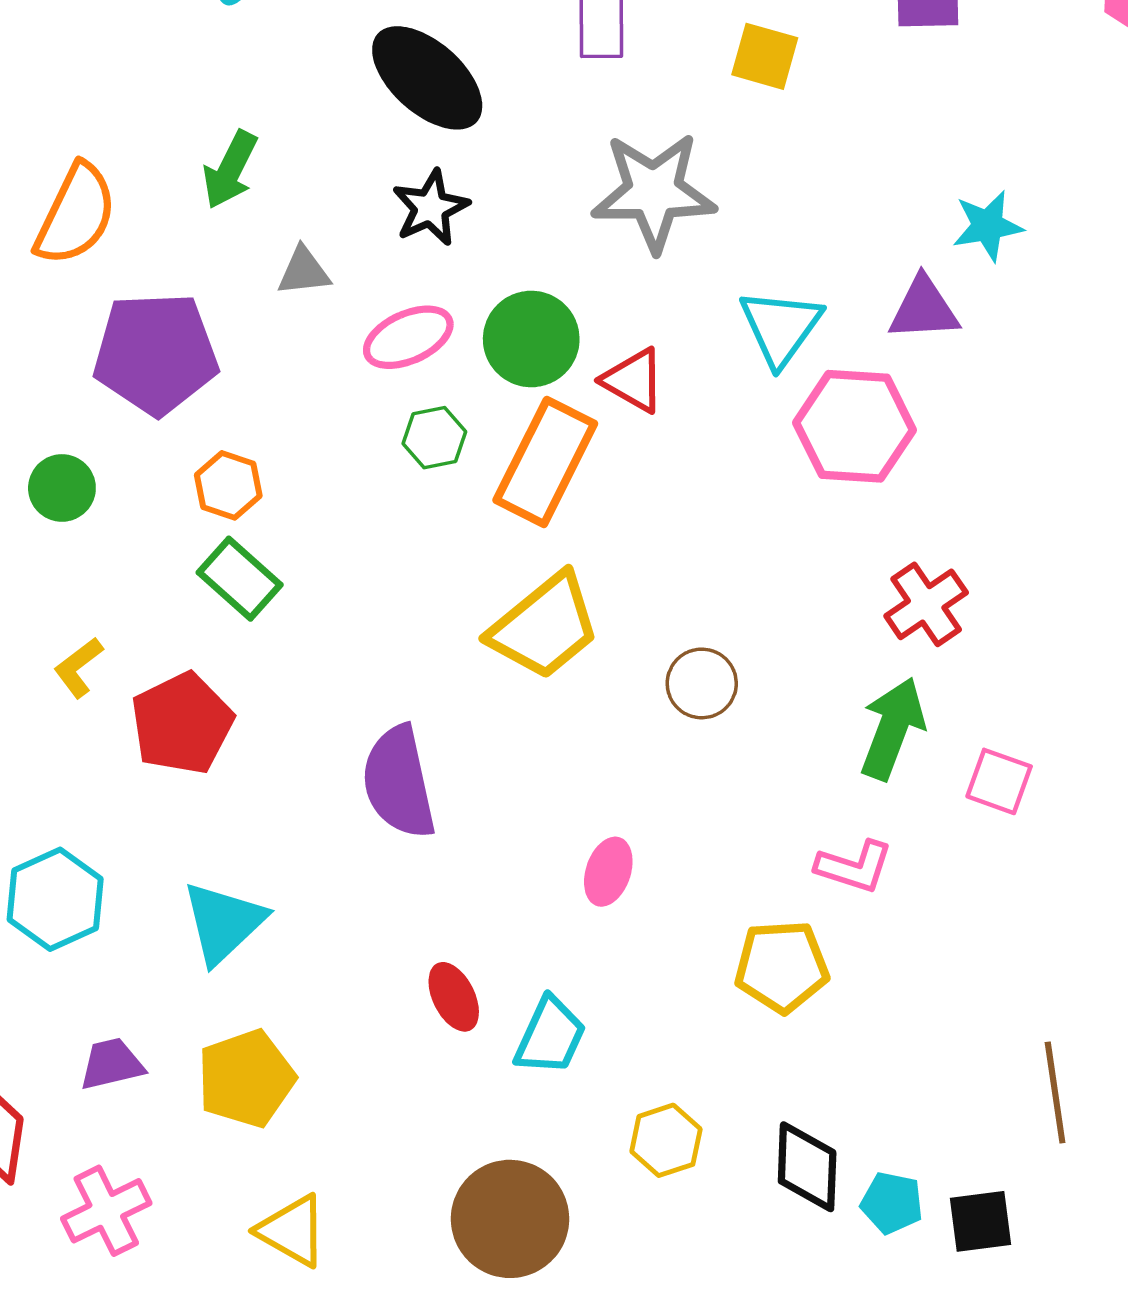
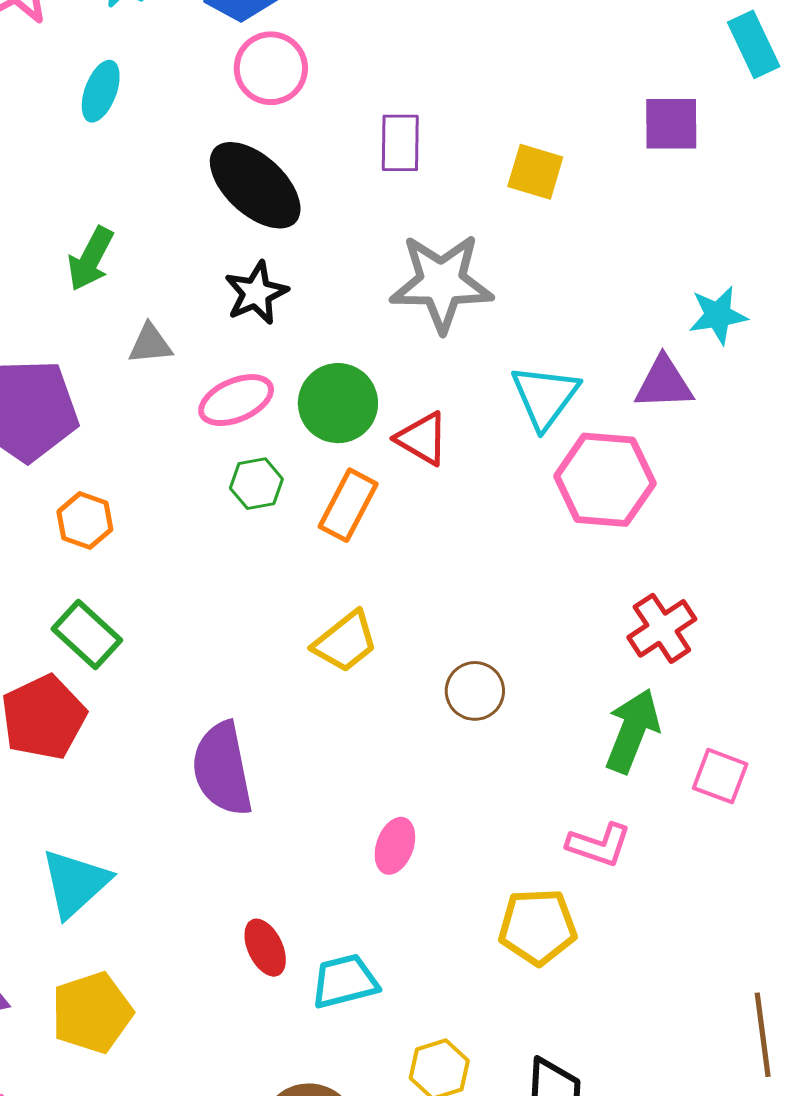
orange rectangle: (545, 462) -> (348, 505), size x0.7
green rectangle: (240, 579) -> (87, 634), moved
yellow trapezoid: (545, 626) -> (345, 642), size x0.7
cyan trapezoid: (550, 1036) -> (345, 981), turned -130

